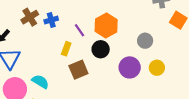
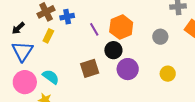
gray circle: (145, 41) -> (160, 37), moved
yellow rectangle: (66, 49) -> (48, 36), moved
purple circle: (130, 67) -> (128, 69), moved

